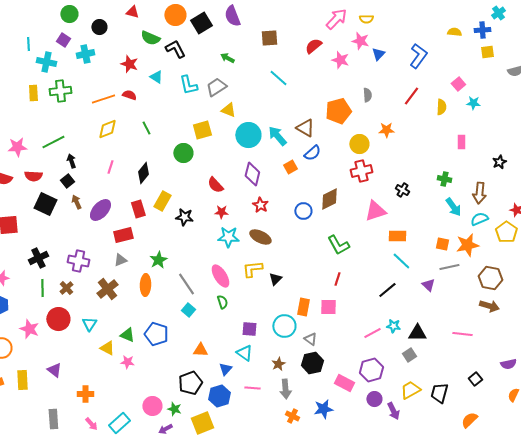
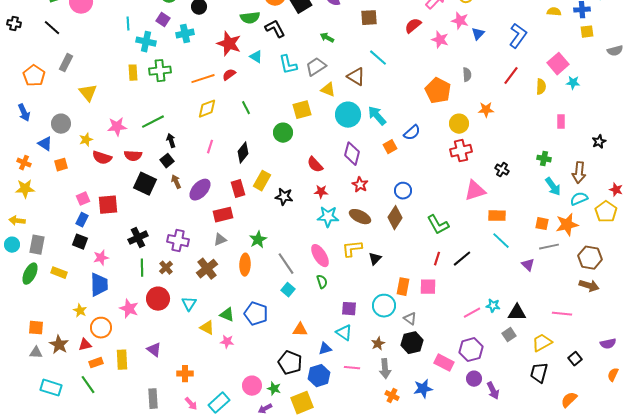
green semicircle: (150, 38) -> (250, 18), turned -30
red star: (129, 64) -> (229, 44), size x1.4
pink square: (458, 84) -> (558, 64), size x1.5
red semicircle: (129, 95) -> (229, 75), turned -56
orange pentagon: (338, 111) -> (438, 91), turned -30
brown triangle: (305, 128) -> (356, 77), moved
brown diamond: (329, 199) -> (395, 218), moved, turned -30
black line: (387, 290) -> (462, 259), moved
blue triangle: (225, 369) -> (325, 349), turned 32
black pentagon: (190, 383) -> (290, 363), turned -30
yellow trapezoid: (410, 390) -> (542, 343), moved

